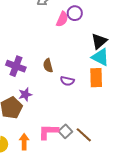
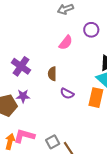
pink semicircle: (62, 19) -> (66, 43), moved
pink L-shape: (48, 132) -> (24, 136), moved

